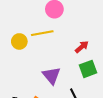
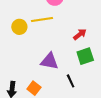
purple triangle: (51, 76) -> (49, 61), turned -42

